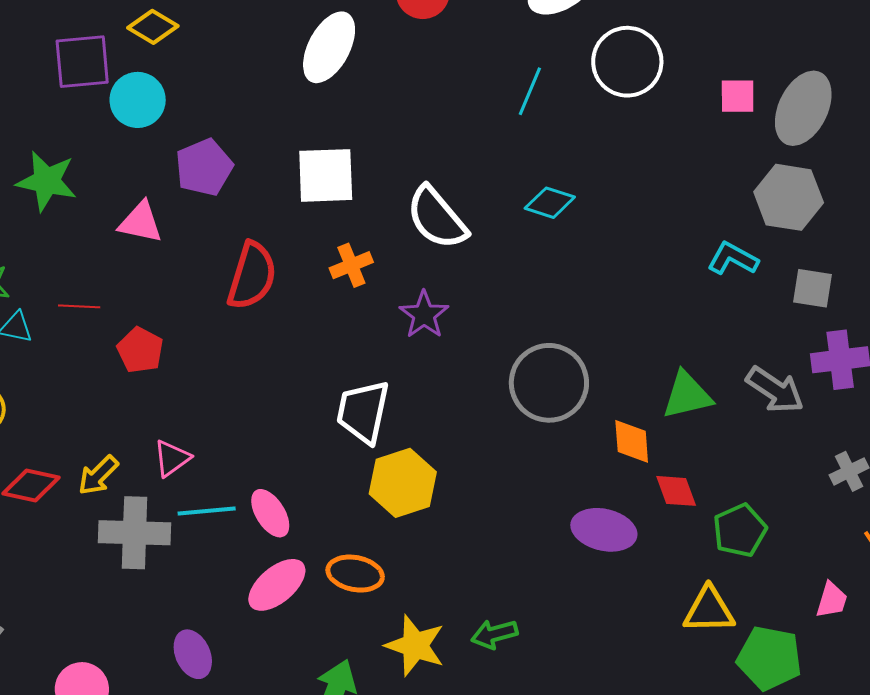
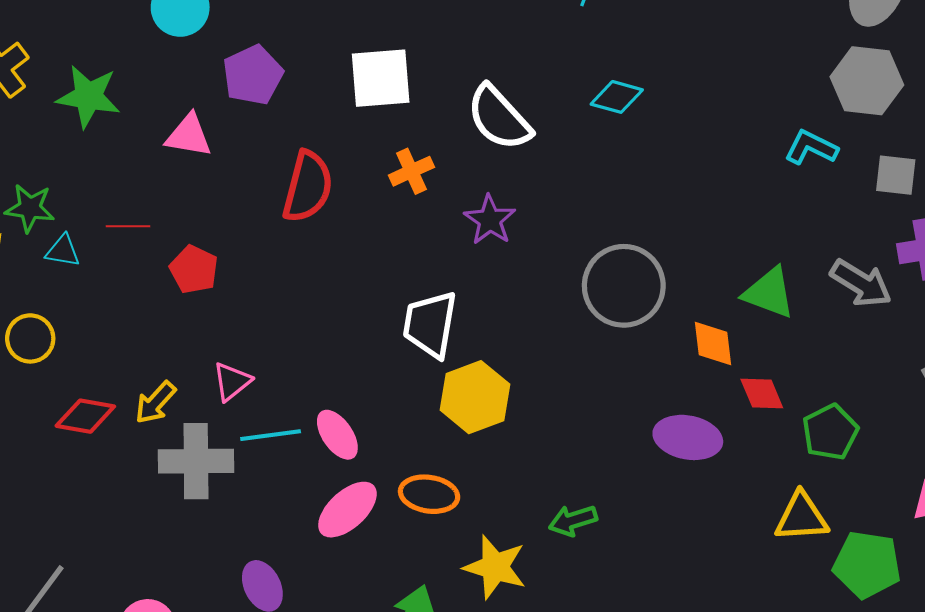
green triangle: (687, 395) -> (769, 293), turned 36
green arrow: (494, 634) -> (573, 520), moved

